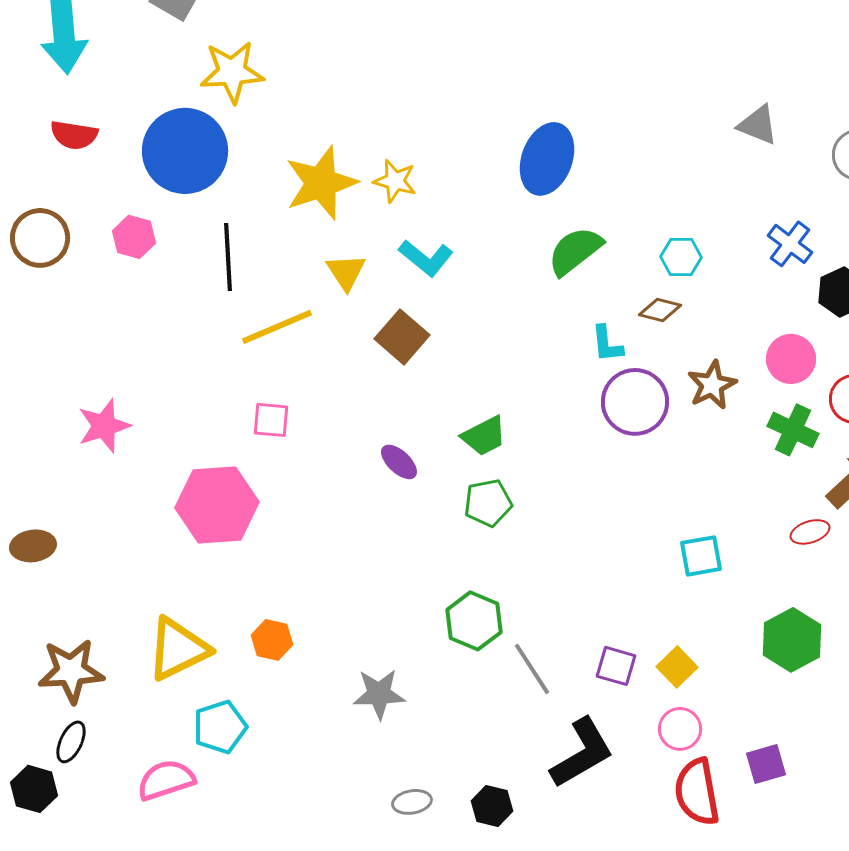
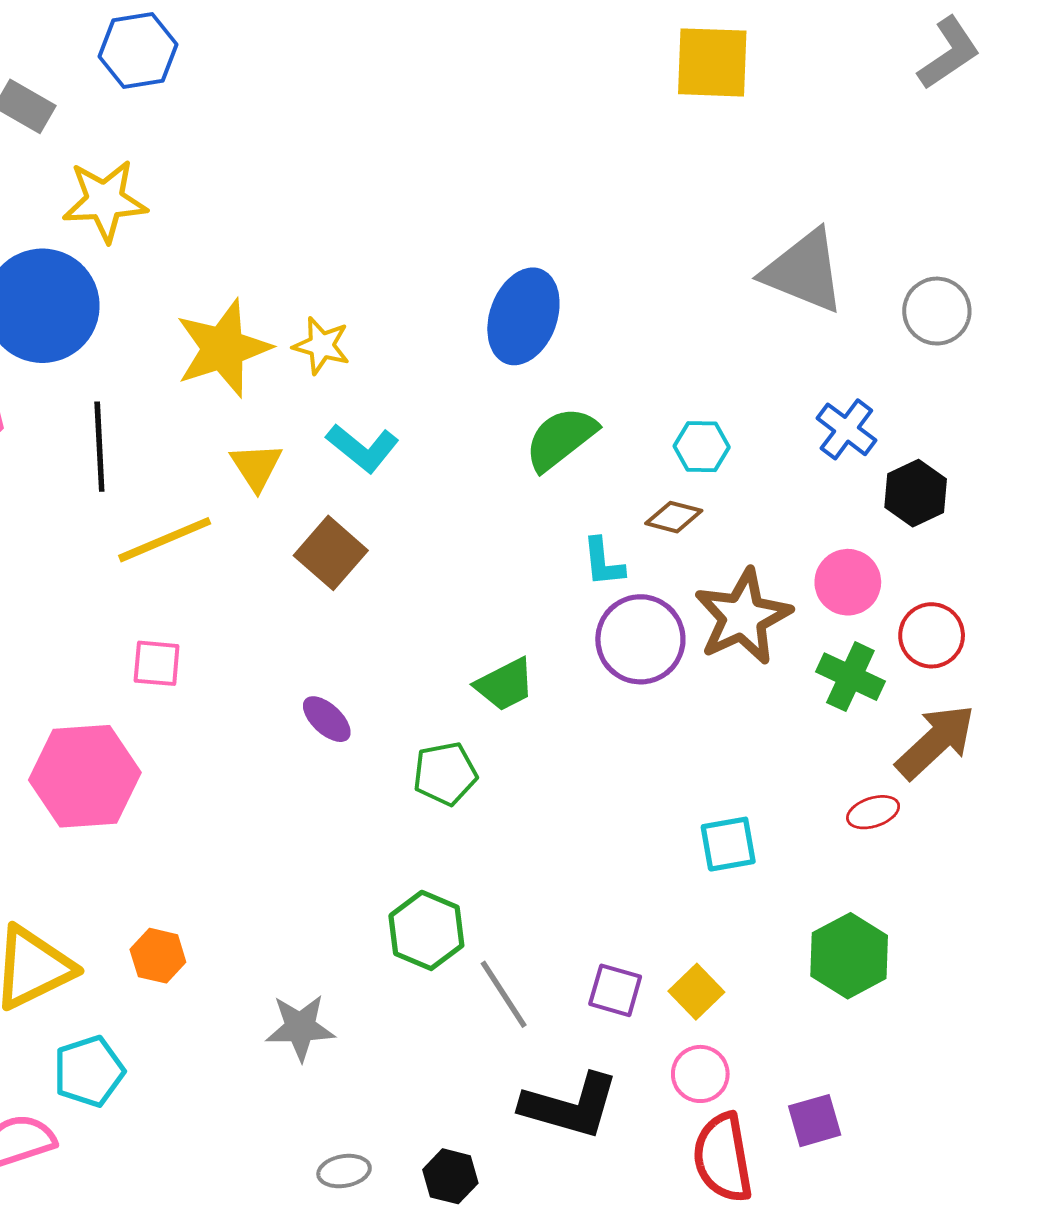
gray triangle: (758, 125) -> (804, 271), size x1.6
brown star: (712, 385) -> (743, 617), size x1.5
green trapezoid: (484, 436) -> (505, 685), moved
black L-shape: (582, 753) -> (570, 1106), turned 46

